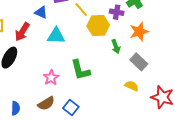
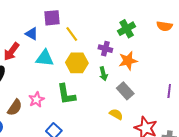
purple cross: (117, 12) -> (105, 49), moved
yellow hexagon: (98, 26) -> (77, 63), moved
brown semicircle: (46, 103) -> (15, 107), moved, turned -30

